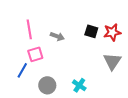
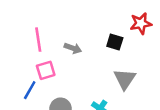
red star: (112, 32) -> (141, 23), moved
gray triangle: (112, 61) -> (125, 79), moved

